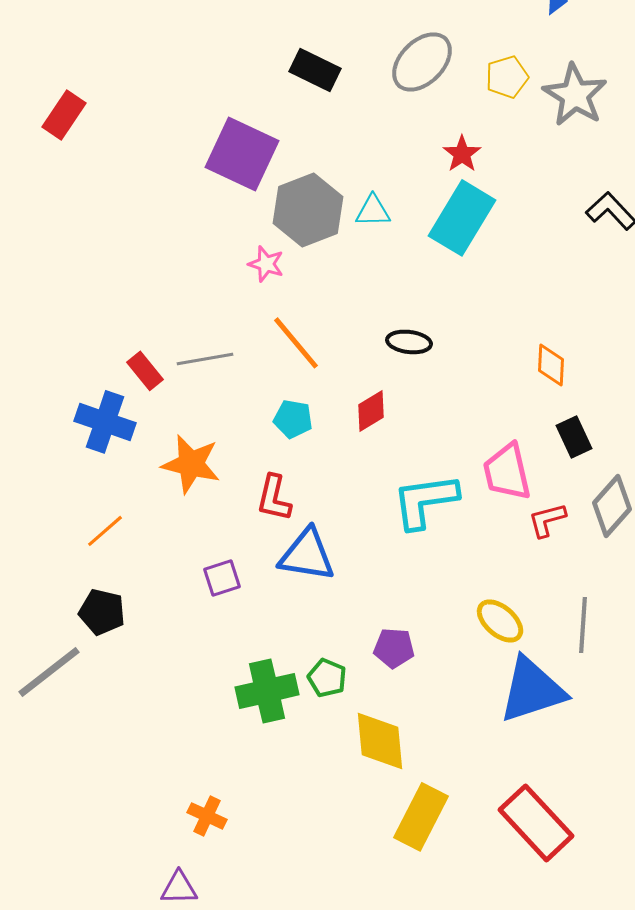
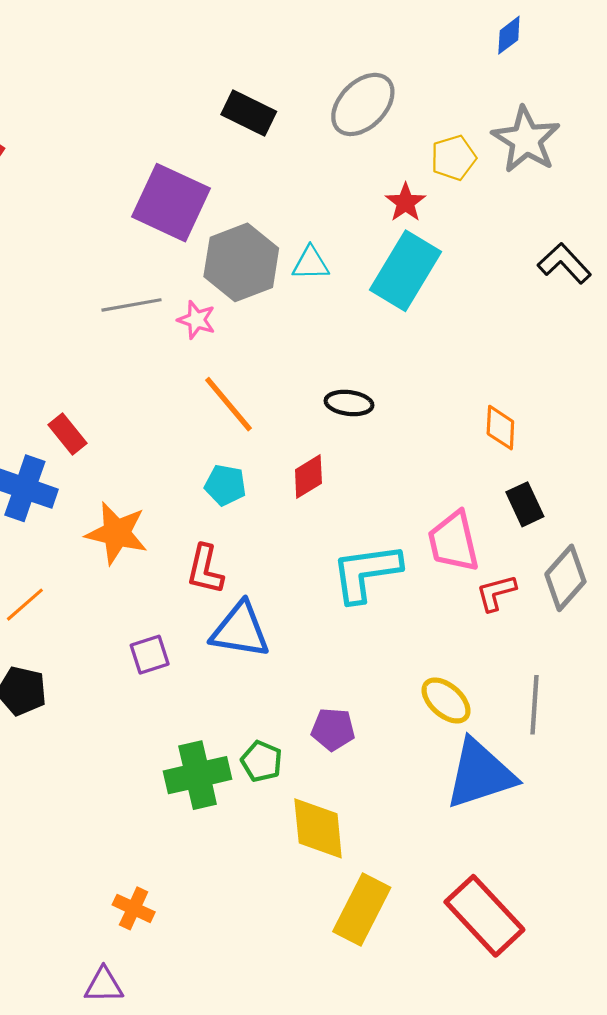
yellow pentagon: (507, 77) -> (453, 158), moved
gray line: (205, 359) -> (131, 305), moved

